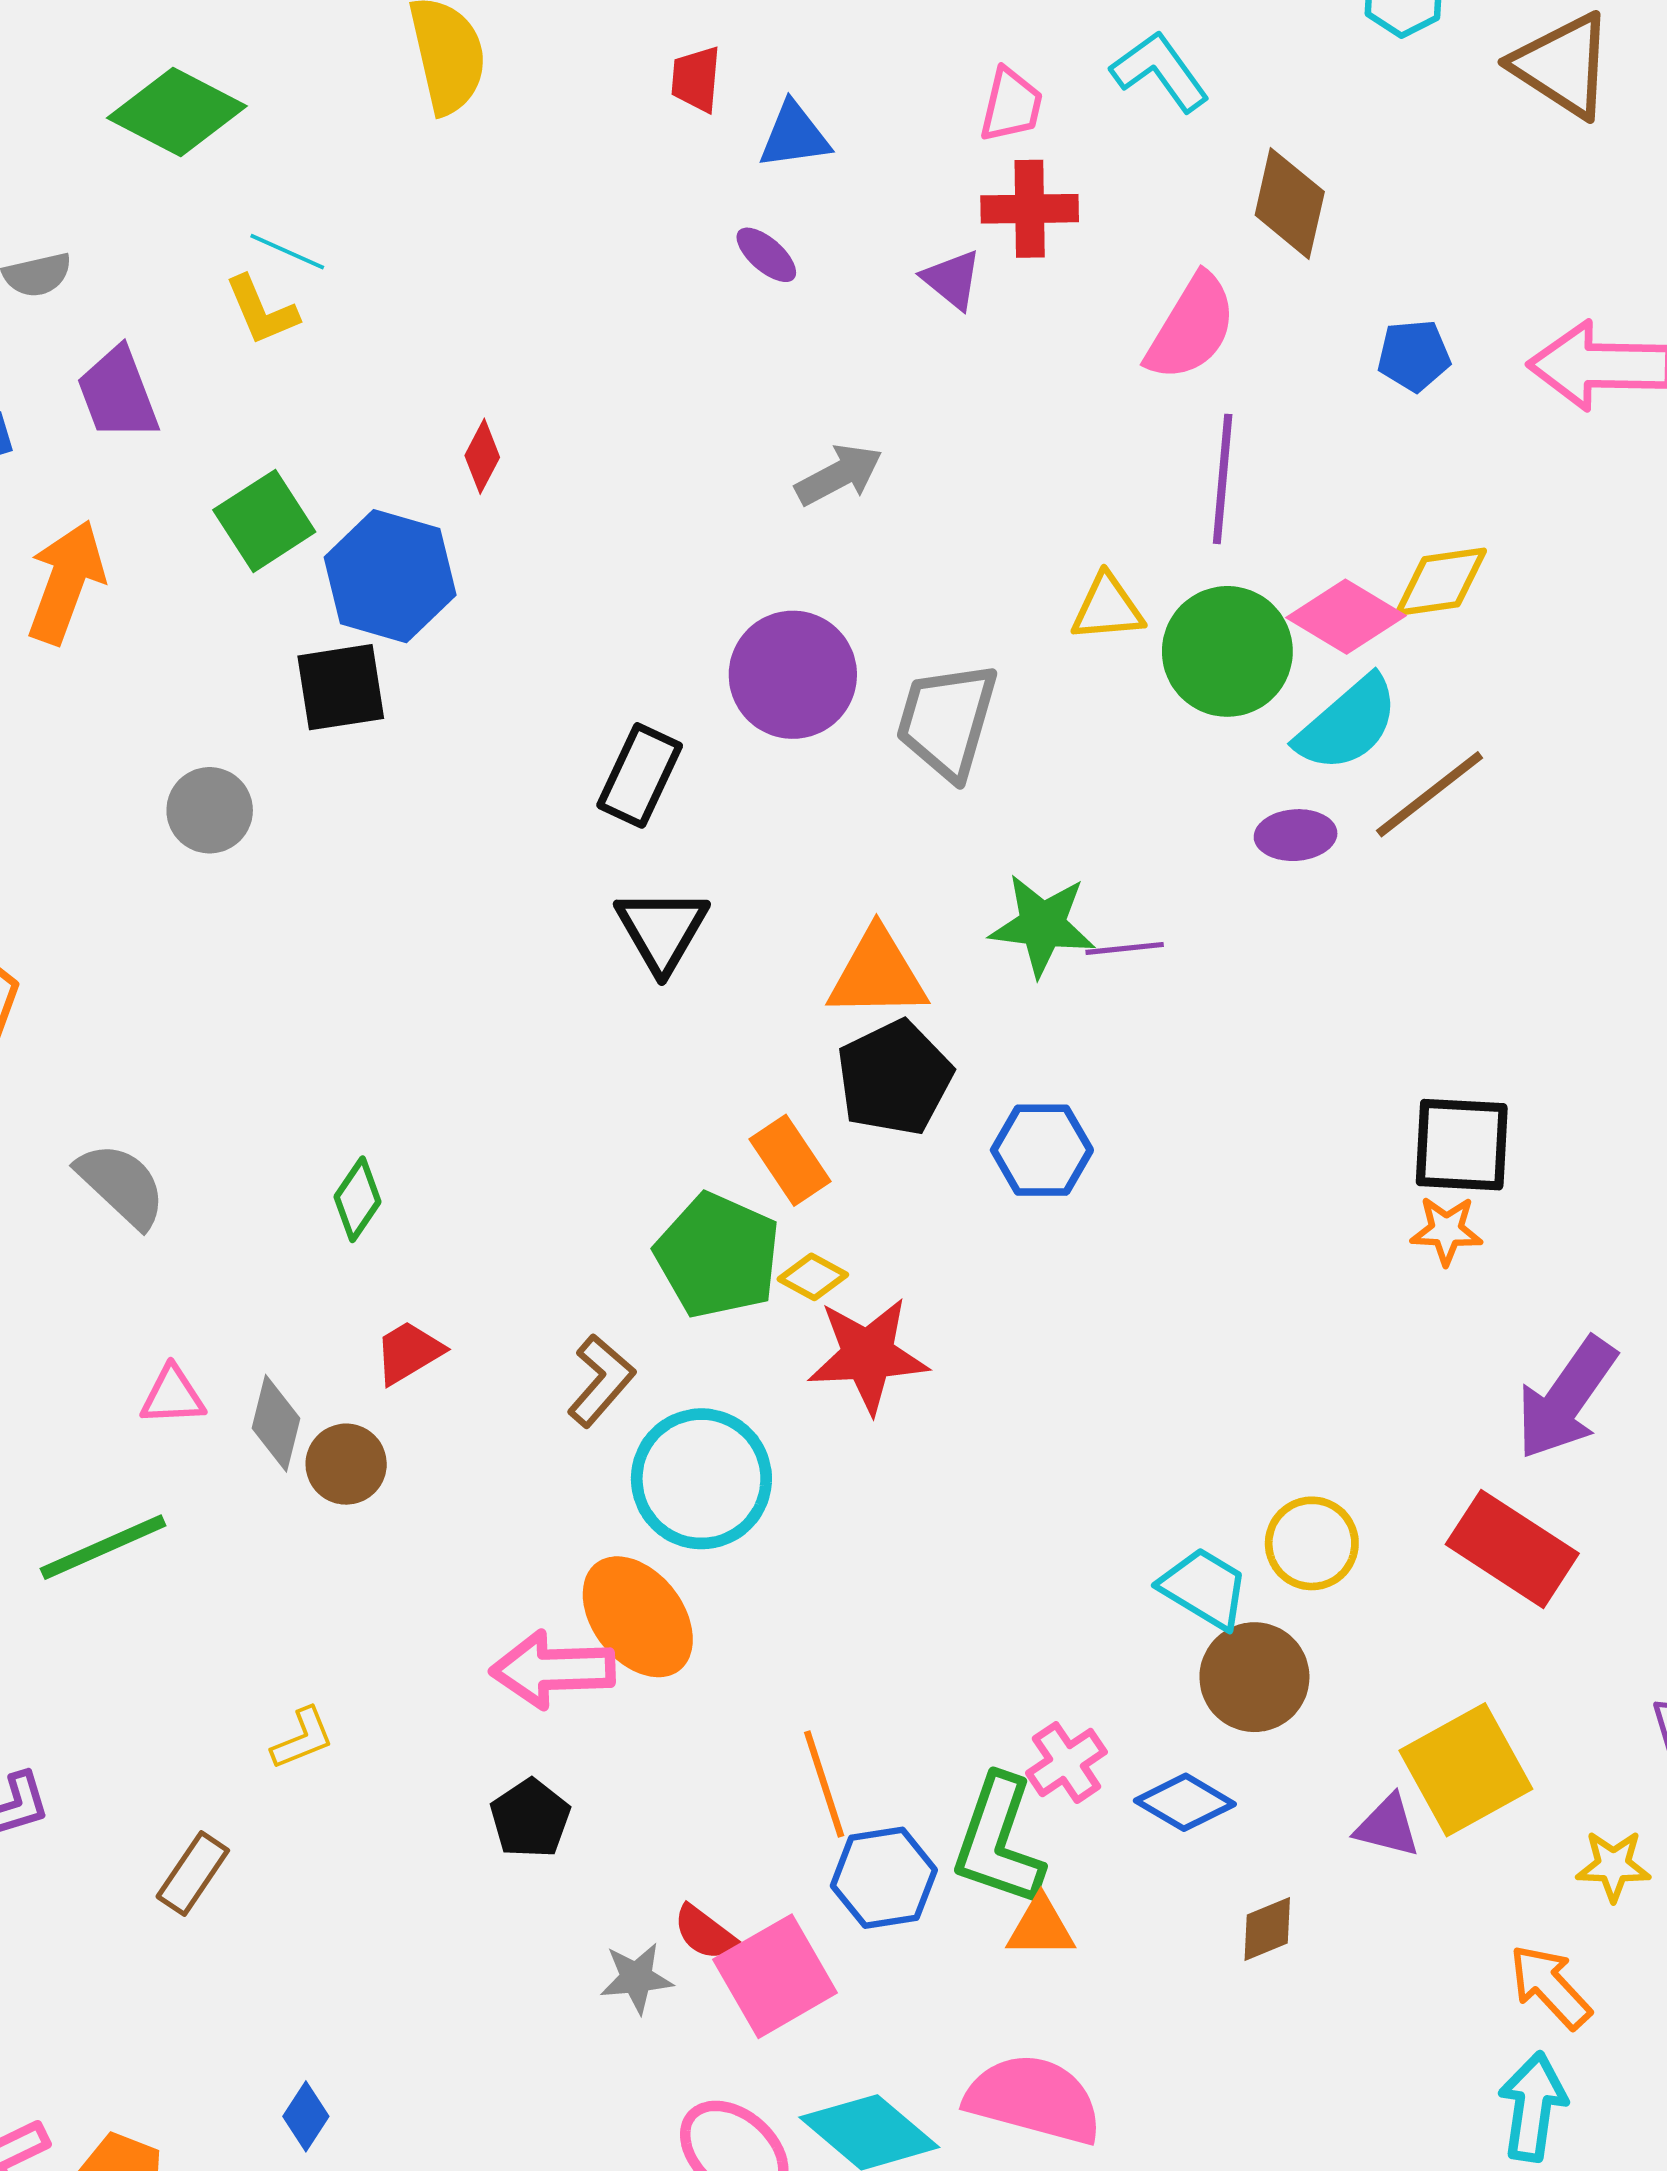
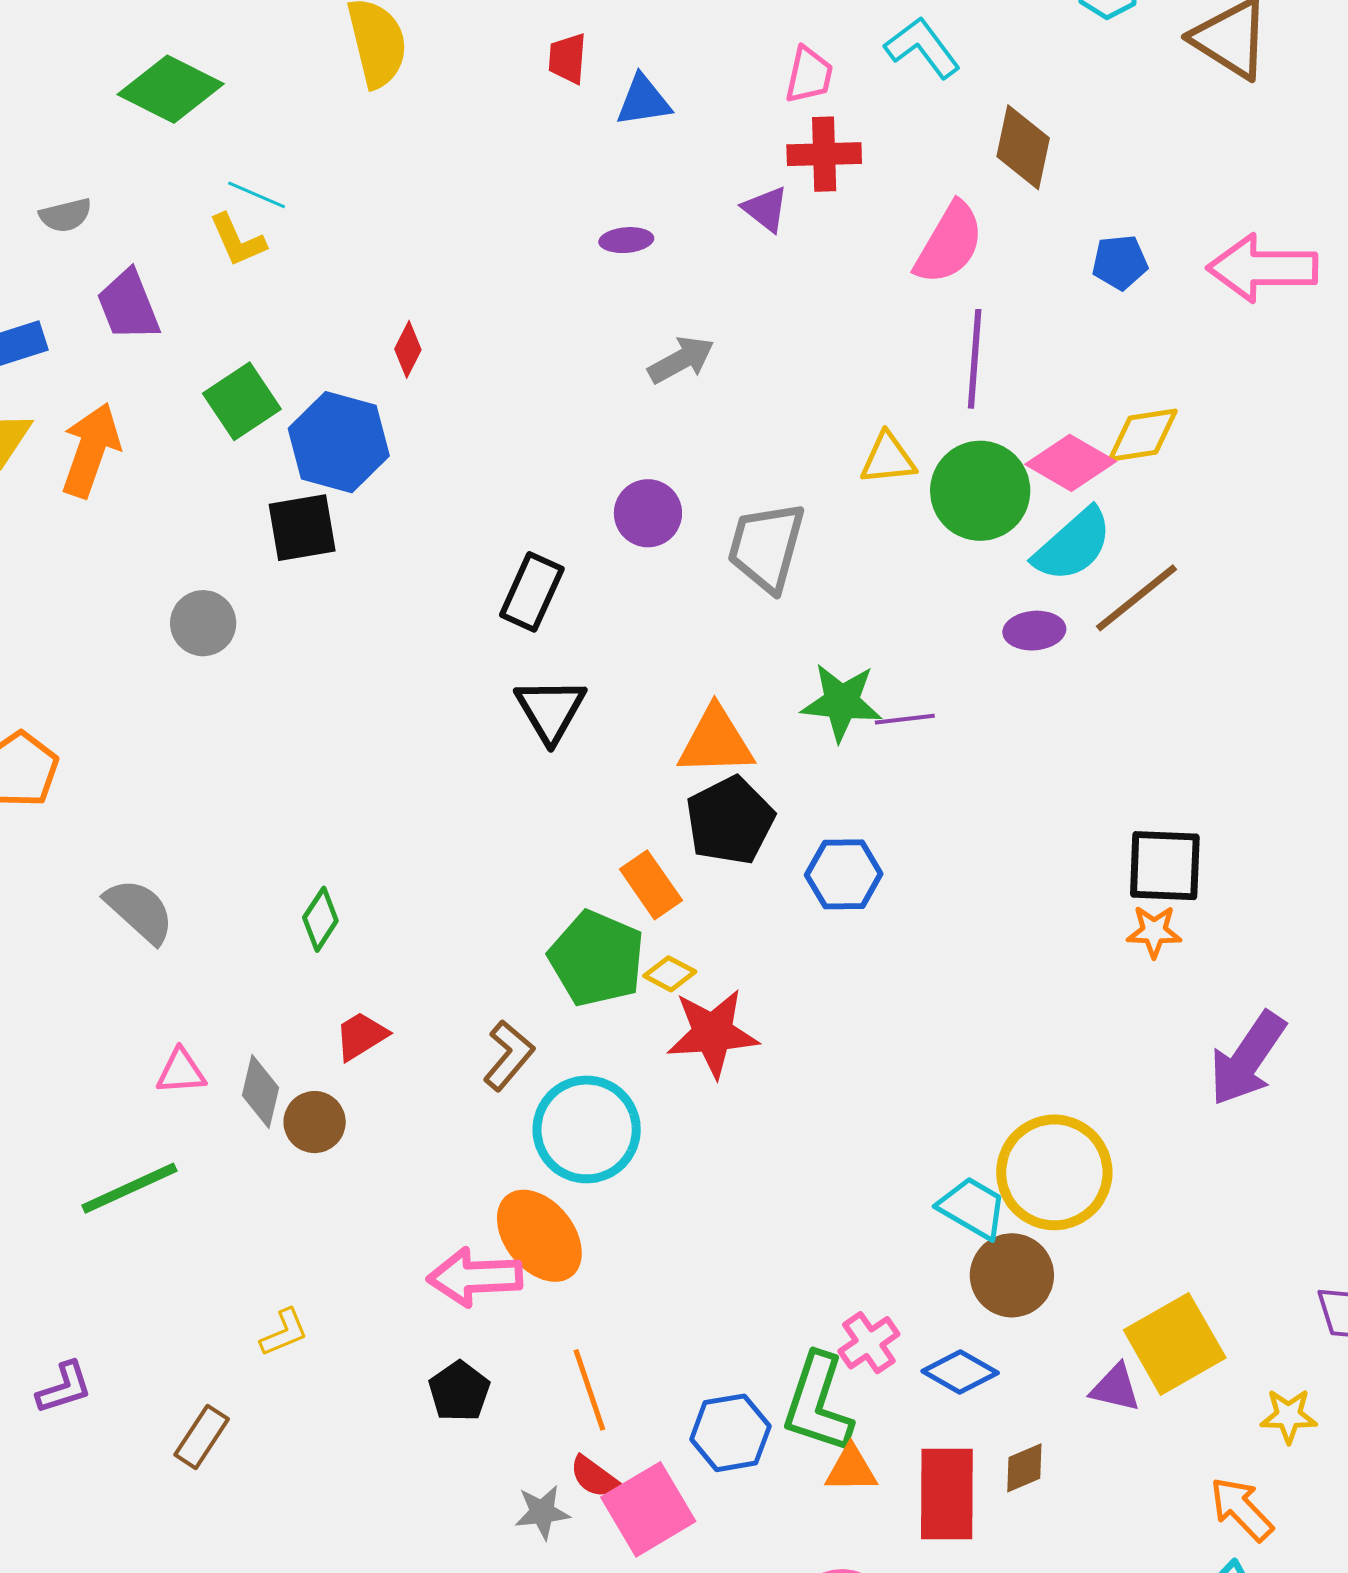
purple ellipse: (766, 255) -> (626, 240), moved, turned -45
purple circle: (793, 675) -> (648, 513), size x0.7
yellow circle: (1312, 1543) -> (1054, 1172), size x1.6
red rectangle: (1512, 1549) -> (947, 1494), moved, turned 58
orange line: (824, 1784) -> (589, 1390), moved

